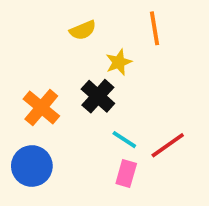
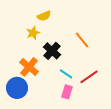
orange line: (154, 28) -> (82, 40), moved, turned -30
yellow star: (119, 62) -> (33, 33), moved
orange cross: (41, 108) -> (29, 67), moved

